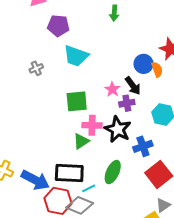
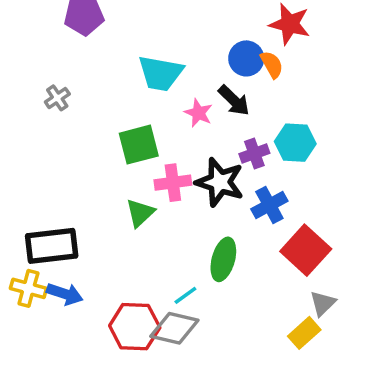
cyan trapezoid: (76, 56) -> (161, 73), moved
purple cross: (127, 103) -> (254, 154), moved
green triangle: (81, 141) -> (140, 213), moved
black rectangle: (69, 173) -> (52, 246), moved
blue arrow: (35, 180) -> (65, 294), moved, size x0.7

